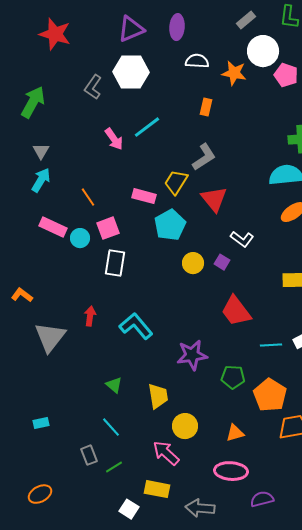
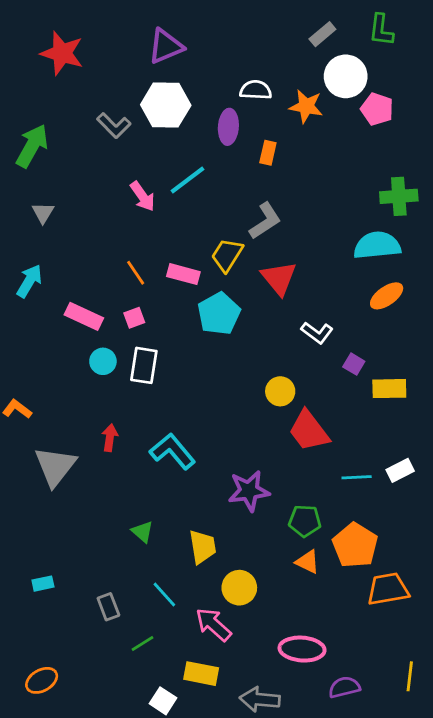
purple ellipse: (177, 27) -> (228, 127), moved
gray L-shape: (93, 87) -> (114, 125), turned -80
cyan arrow: (41, 180) -> (29, 281), moved
orange line: (88, 197) -> (136, 273), moved
pink rectangle: (53, 227) -> (84, 316), moved
pink square: (108, 228) -> (134, 318), size x0.7
cyan circle: (80, 238) -> (103, 361), moved
purple square: (222, 262) -> (354, 364), moved
yellow circle: (193, 263) -> (280, 391), moved
cyan line: (111, 427) -> (164, 594), moved
orange triangle: (235, 433) -> (307, 562), moved, turned 42
gray rectangle: (89, 455) -> (108, 607), moved

